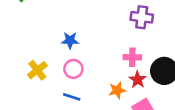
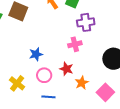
pink cross: (132, 57) -> (75, 44), moved
red star: (138, 80) -> (66, 69), moved

